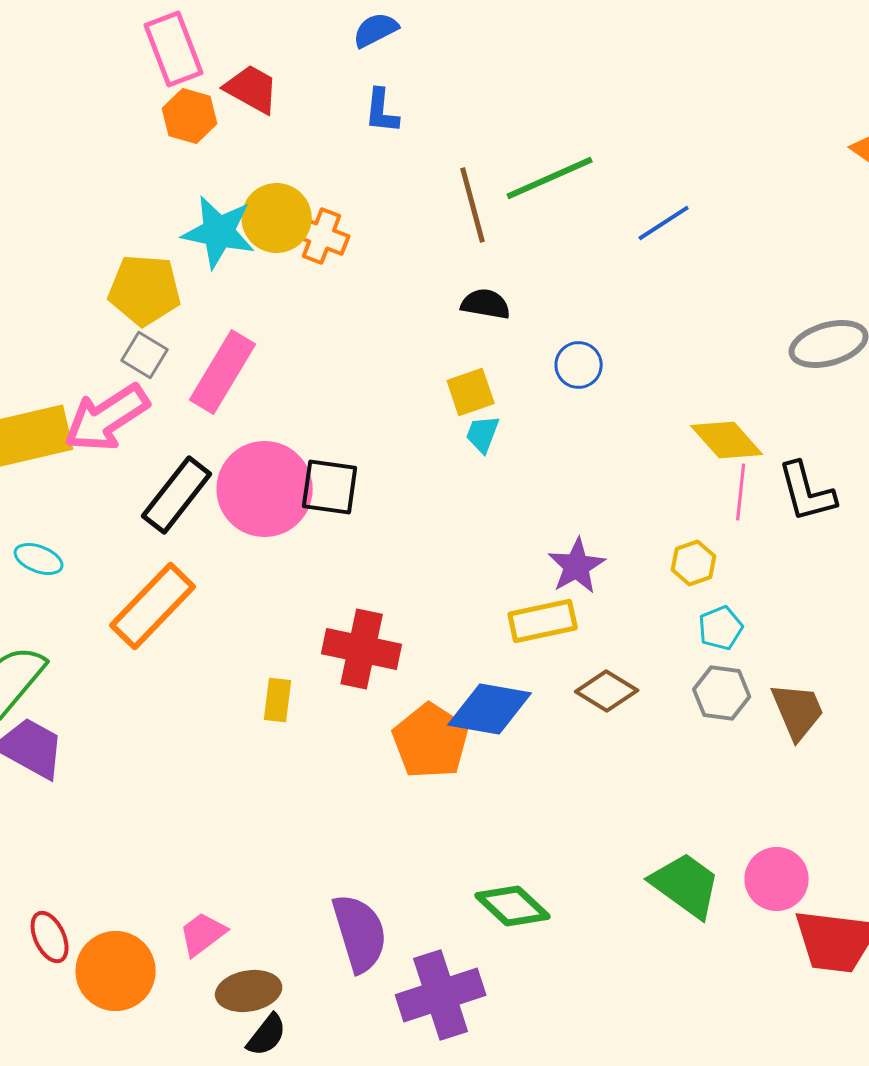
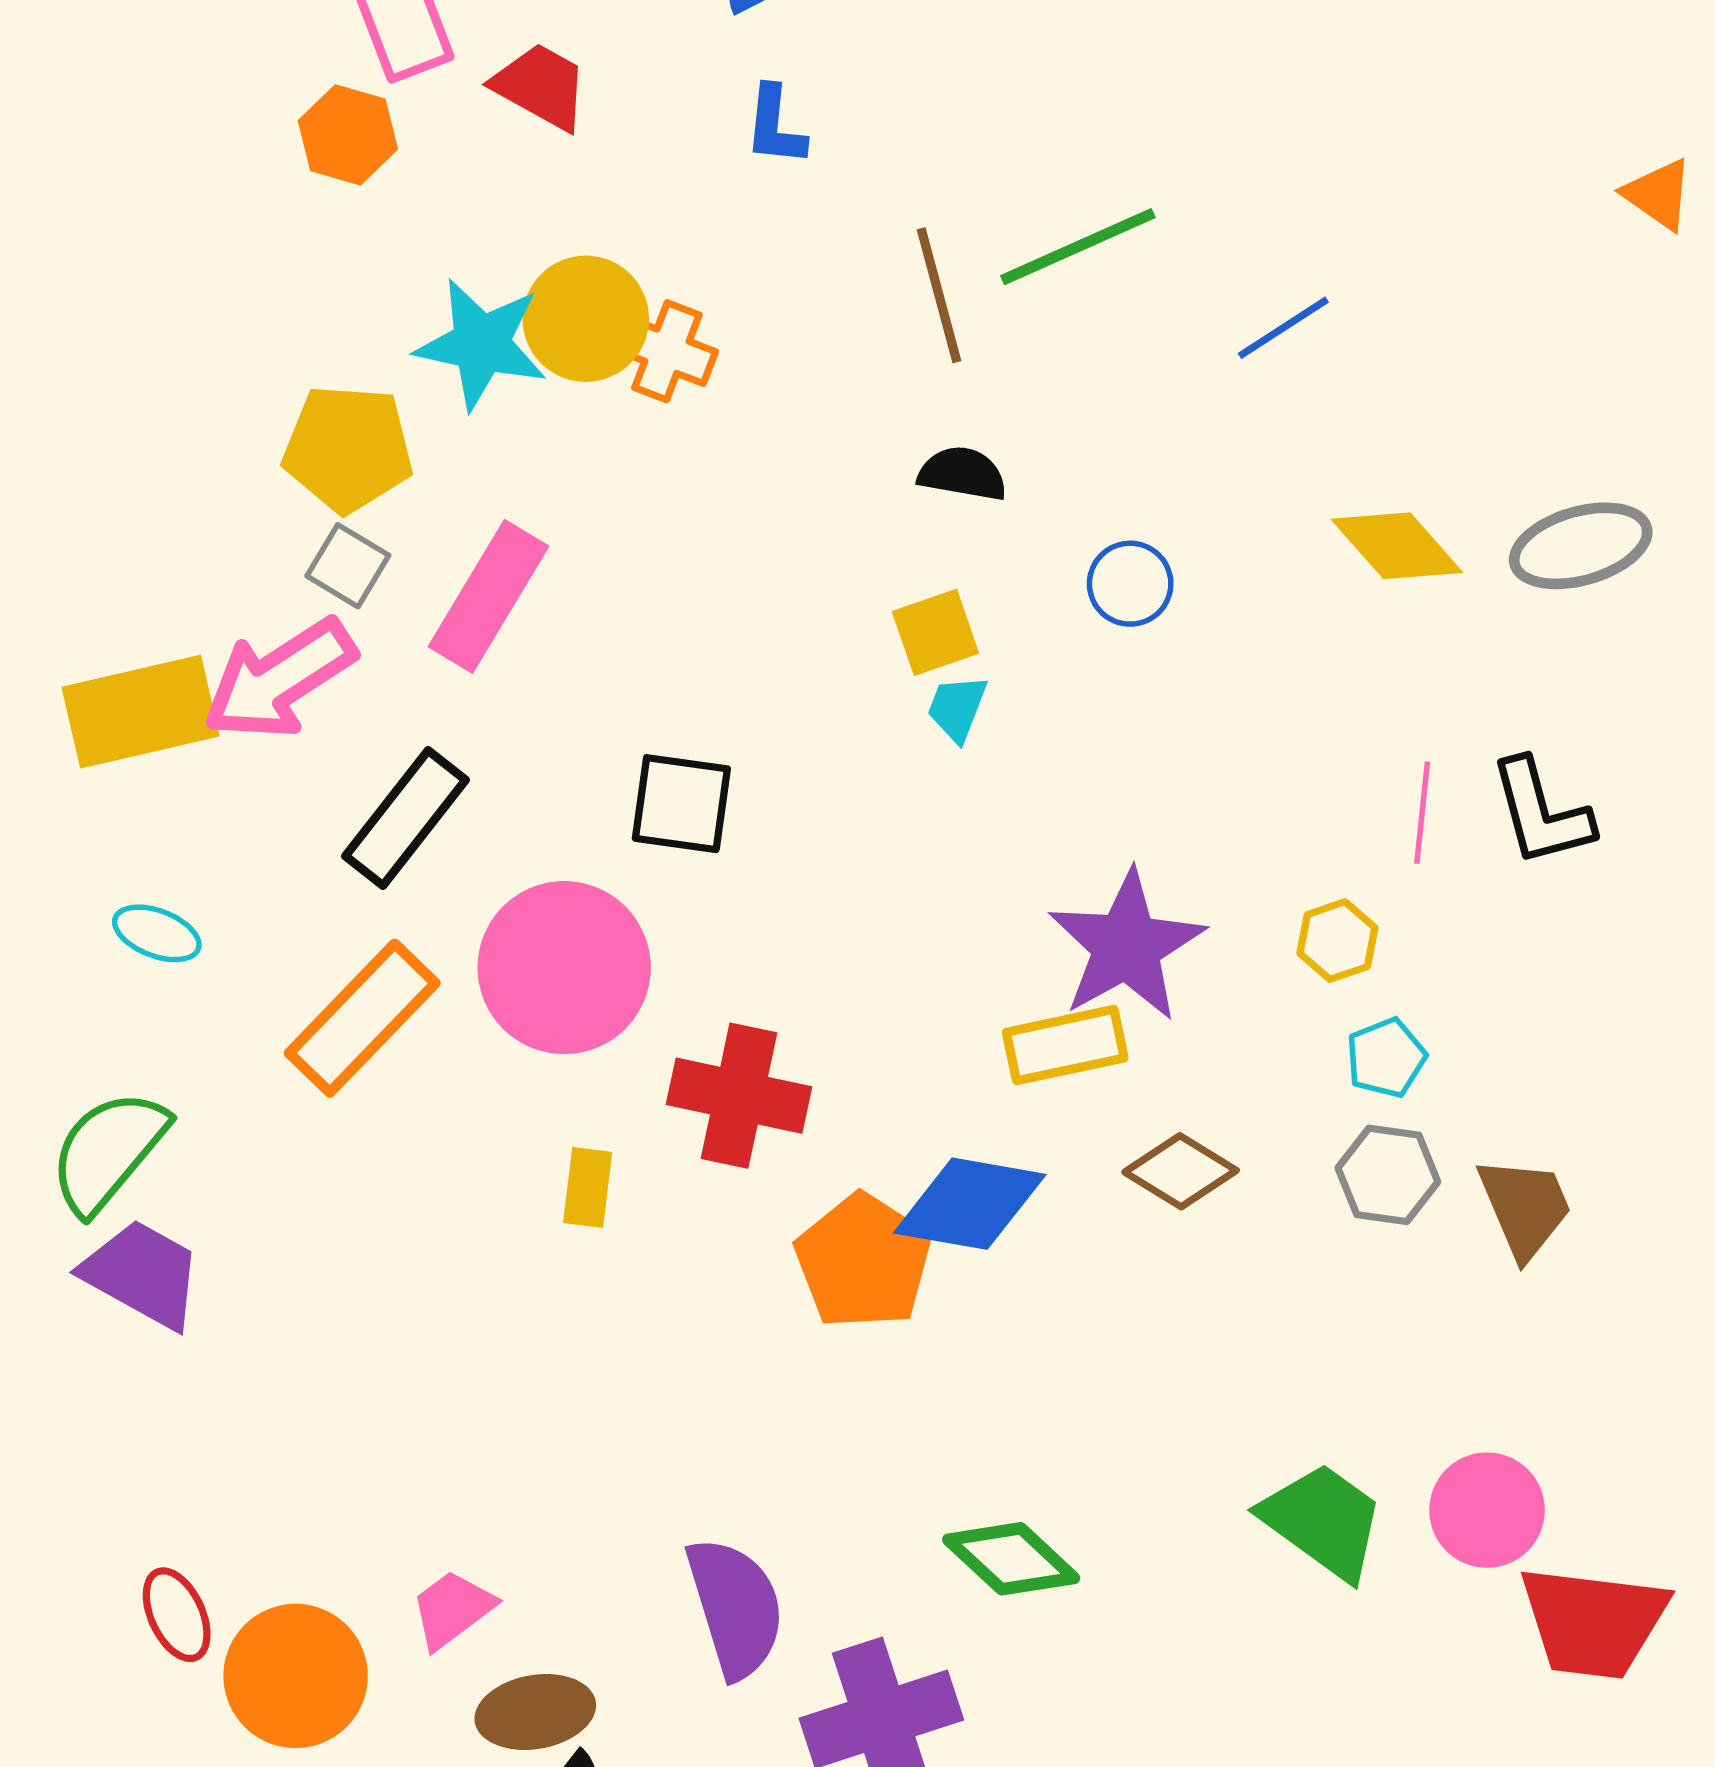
orange hexagon: (190, 116) -> (348, 135), moved
yellow diamond: (727, 440) -> (1397, 546), moved
pink circle: (265, 489) -> (564, 968), moved
purple star: (577, 566) -> (1127, 946), size x1.5

